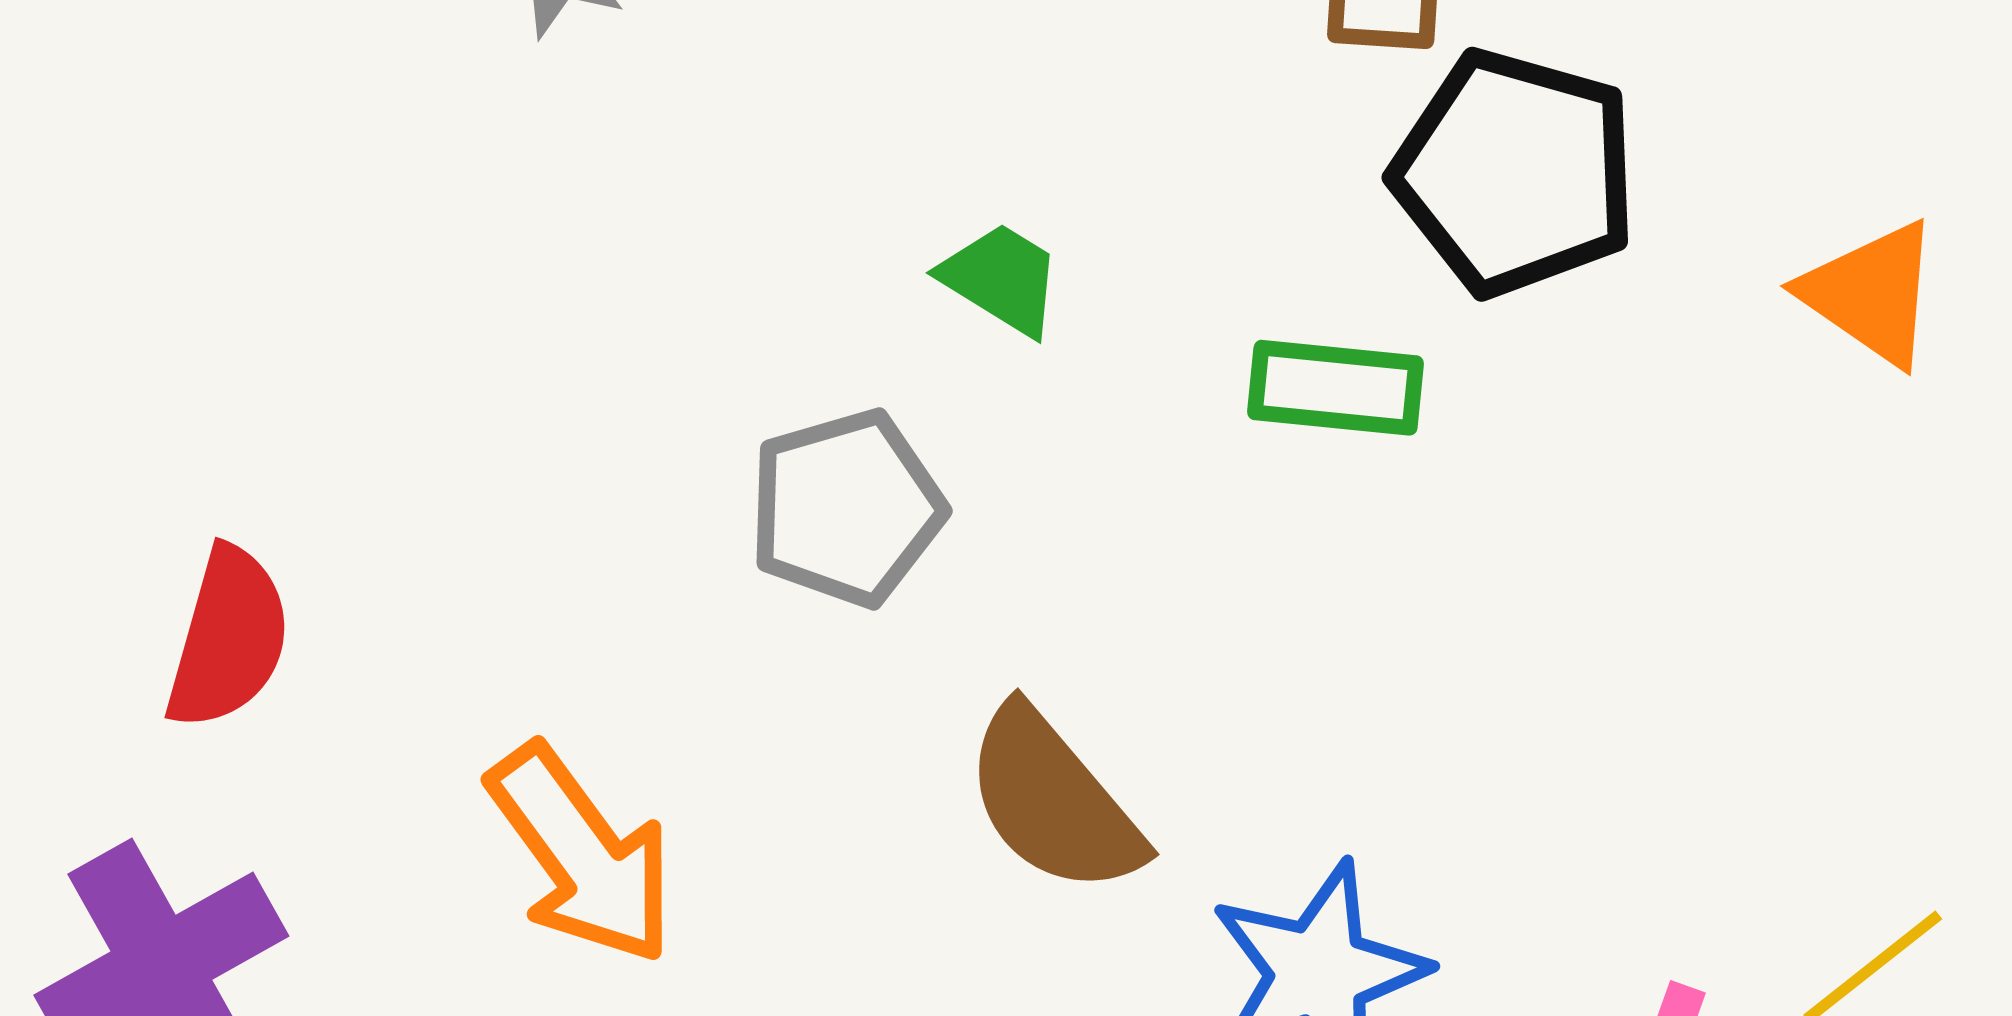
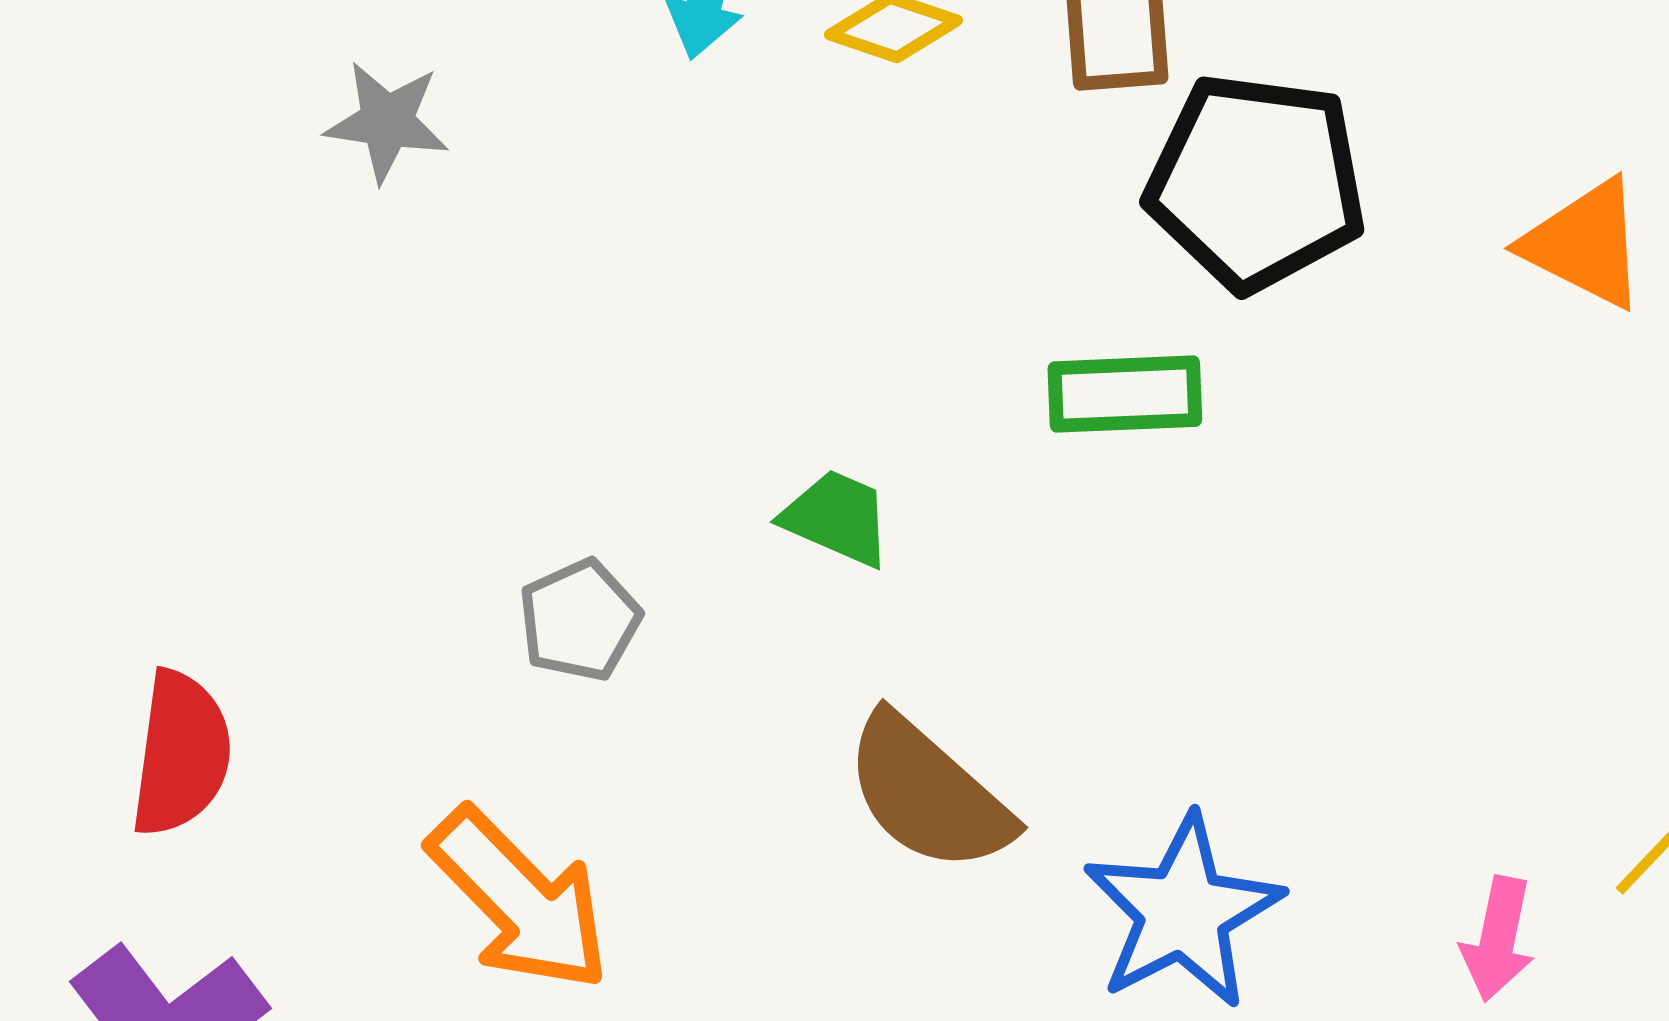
green trapezoid: (1001, 279) -> (837, 518), moved
gray pentagon: (846, 508) -> (580, 620), moved, size x0.7

